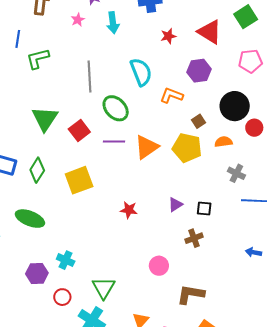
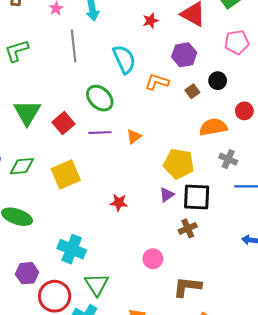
gray line: (89, 76) -> (74, 46), moved
black circle: (235, 106) -> (218, 81), moved, size x0.6
brown square: (199, 121) -> (192, 91), moved
orange semicircle: (223, 142) -> (213, 127), size x1.5
orange triangle: (147, 147) -> (134, 137), size x0.6
yellow pentagon: (187, 148) -> (179, 164), moved
green diamond: (37, 170) -> (22, 166), turned 55
black square: (204, 208) -> (197, 197), size x1.8
cyan cross: (66, 260) -> (72, 249), moved, size x1.5
red circle: (62, 297) -> (55, 296), size x1.8

